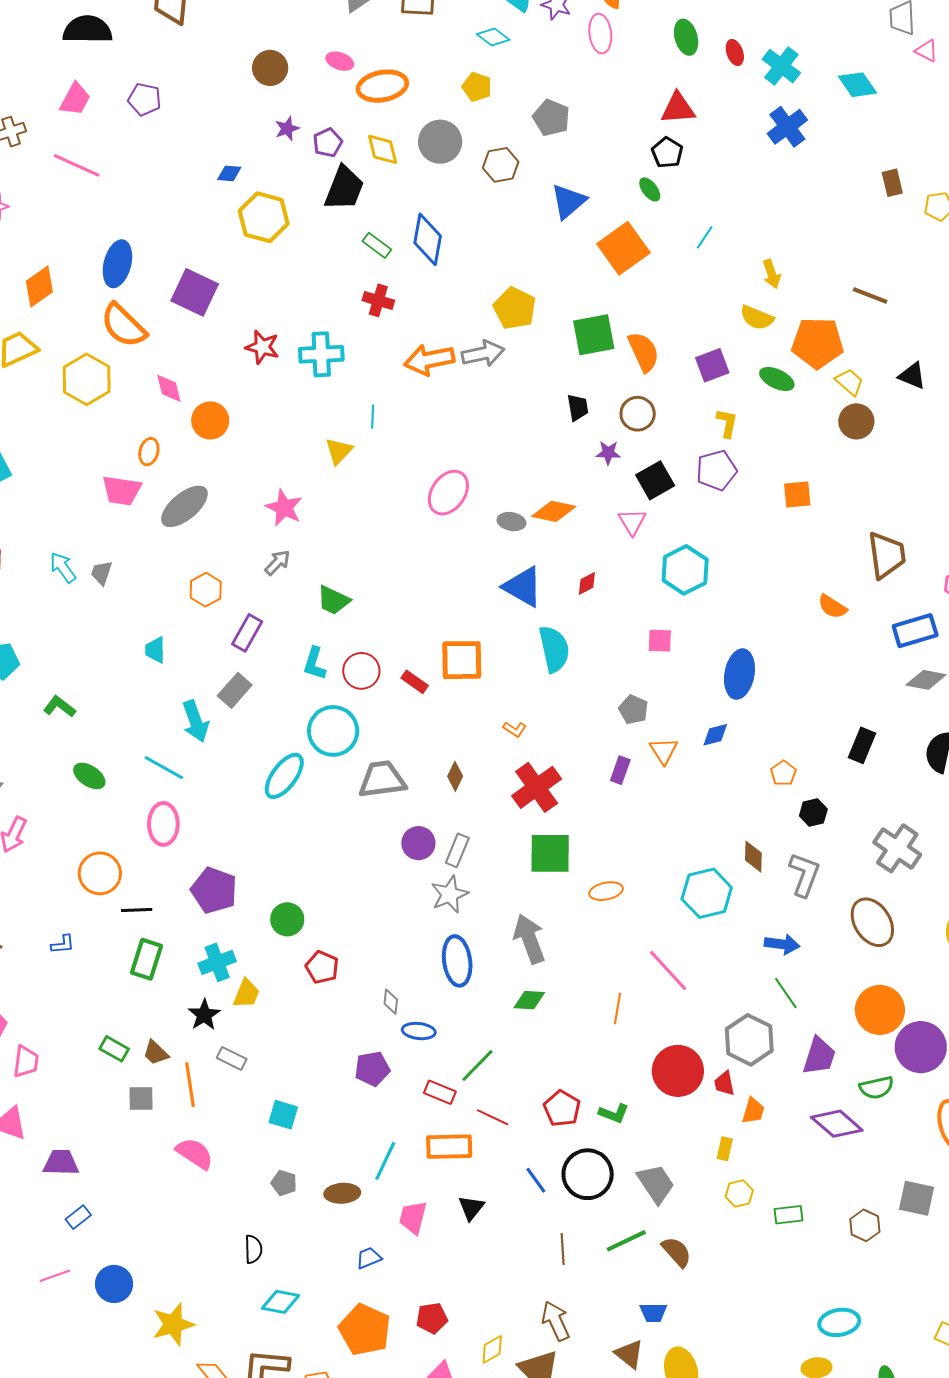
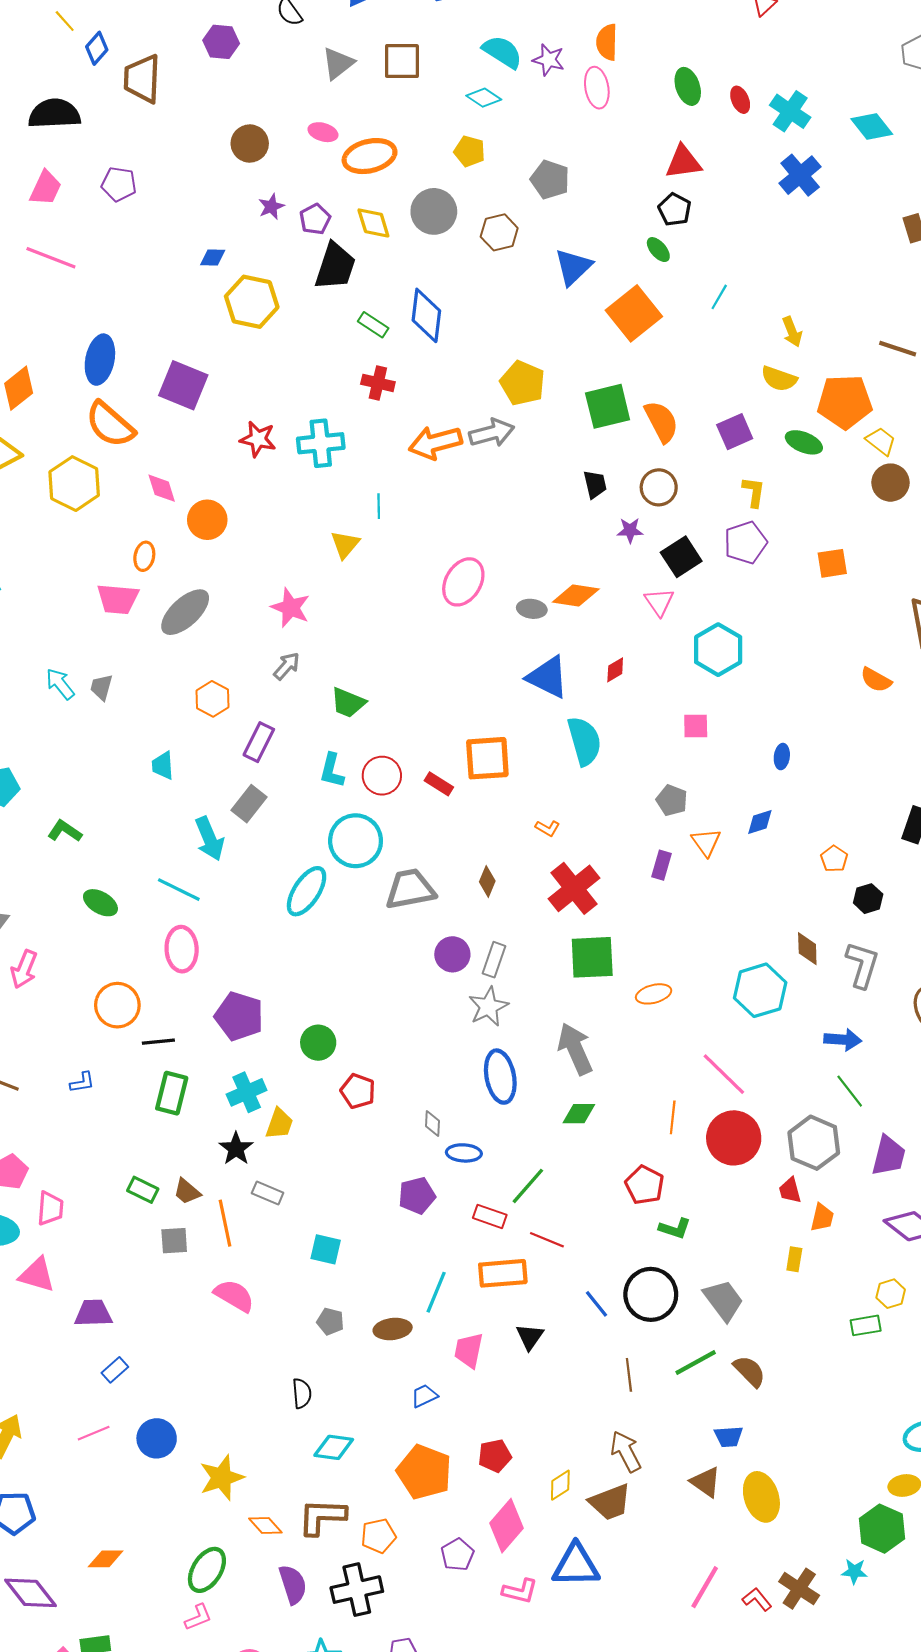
blue ellipse: (739, 674) -> (782, 757), size x0.5
red circle: (678, 1071) -> (734, 1138), moved
red pentagon: (562, 1108) -> (645, 1185), moved
yellow hexagon: (739, 1194) -> (891, 1294), moved

